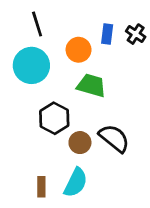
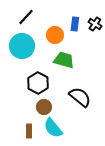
black line: (37, 24) -> (26, 17), turned 60
brown circle: (80, 143) -> (44, 107), moved
cyan semicircle: (76, 183) -> (53, 128), turned 115

